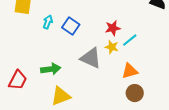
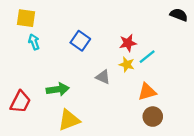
cyan arrow: (48, 22) -> (34, 42), moved, turned -40
gray triangle: (91, 58) -> (103, 77), size x0.6

